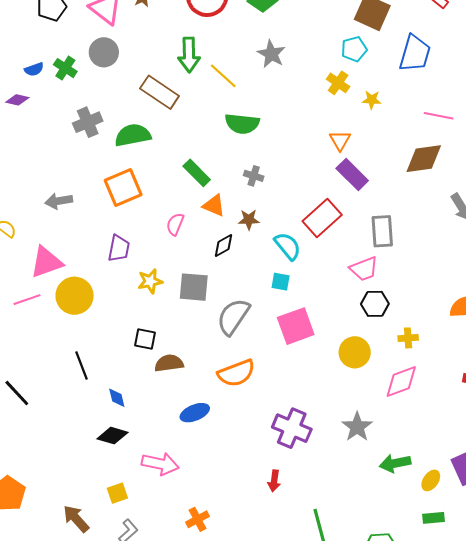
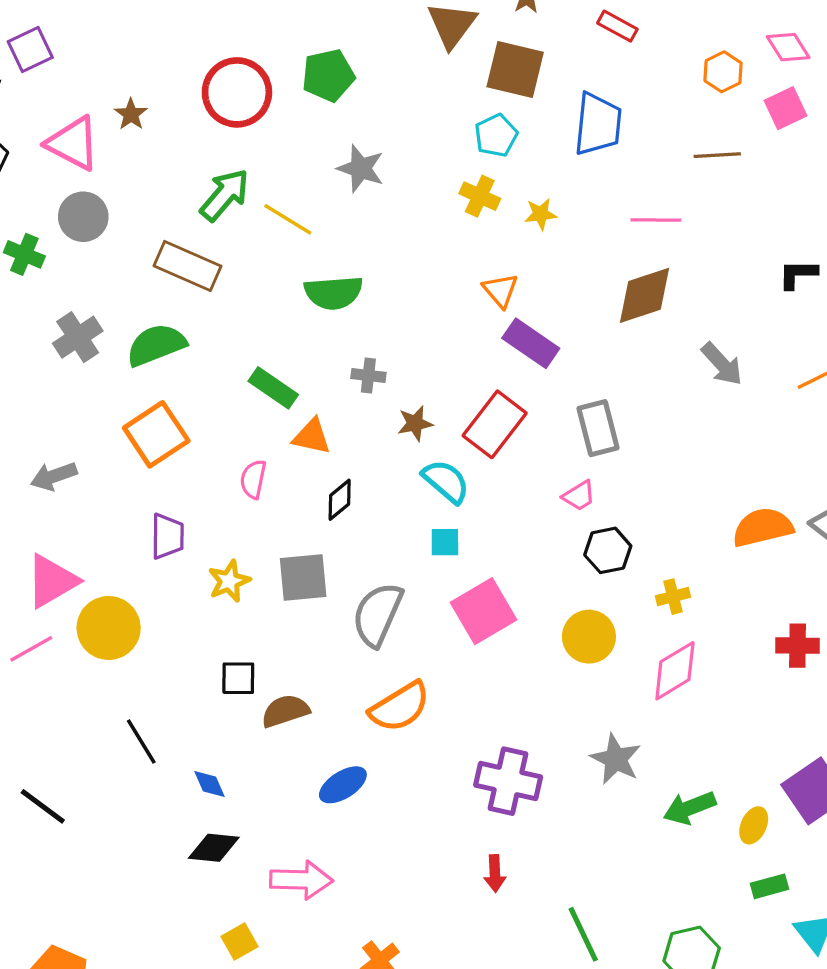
green arrow: (189, 55) -> (225, 195), turned -128
brown star: (249, 220) -> (415, 423), moved
pink trapezoid: (364, 269) -> (579, 496), size x0.7

